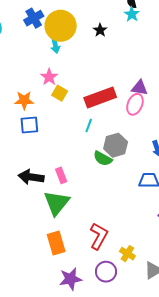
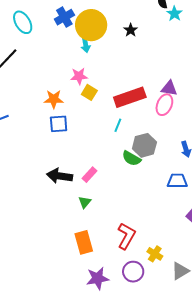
cyan star: (132, 14) -> (174, 14), moved
pink star: (49, 77) -> (79, 76), turned 30
pink rectangle: (61, 175) -> (90, 175), turned 63
green triangle: (57, 203) -> (85, 202), size x0.5

